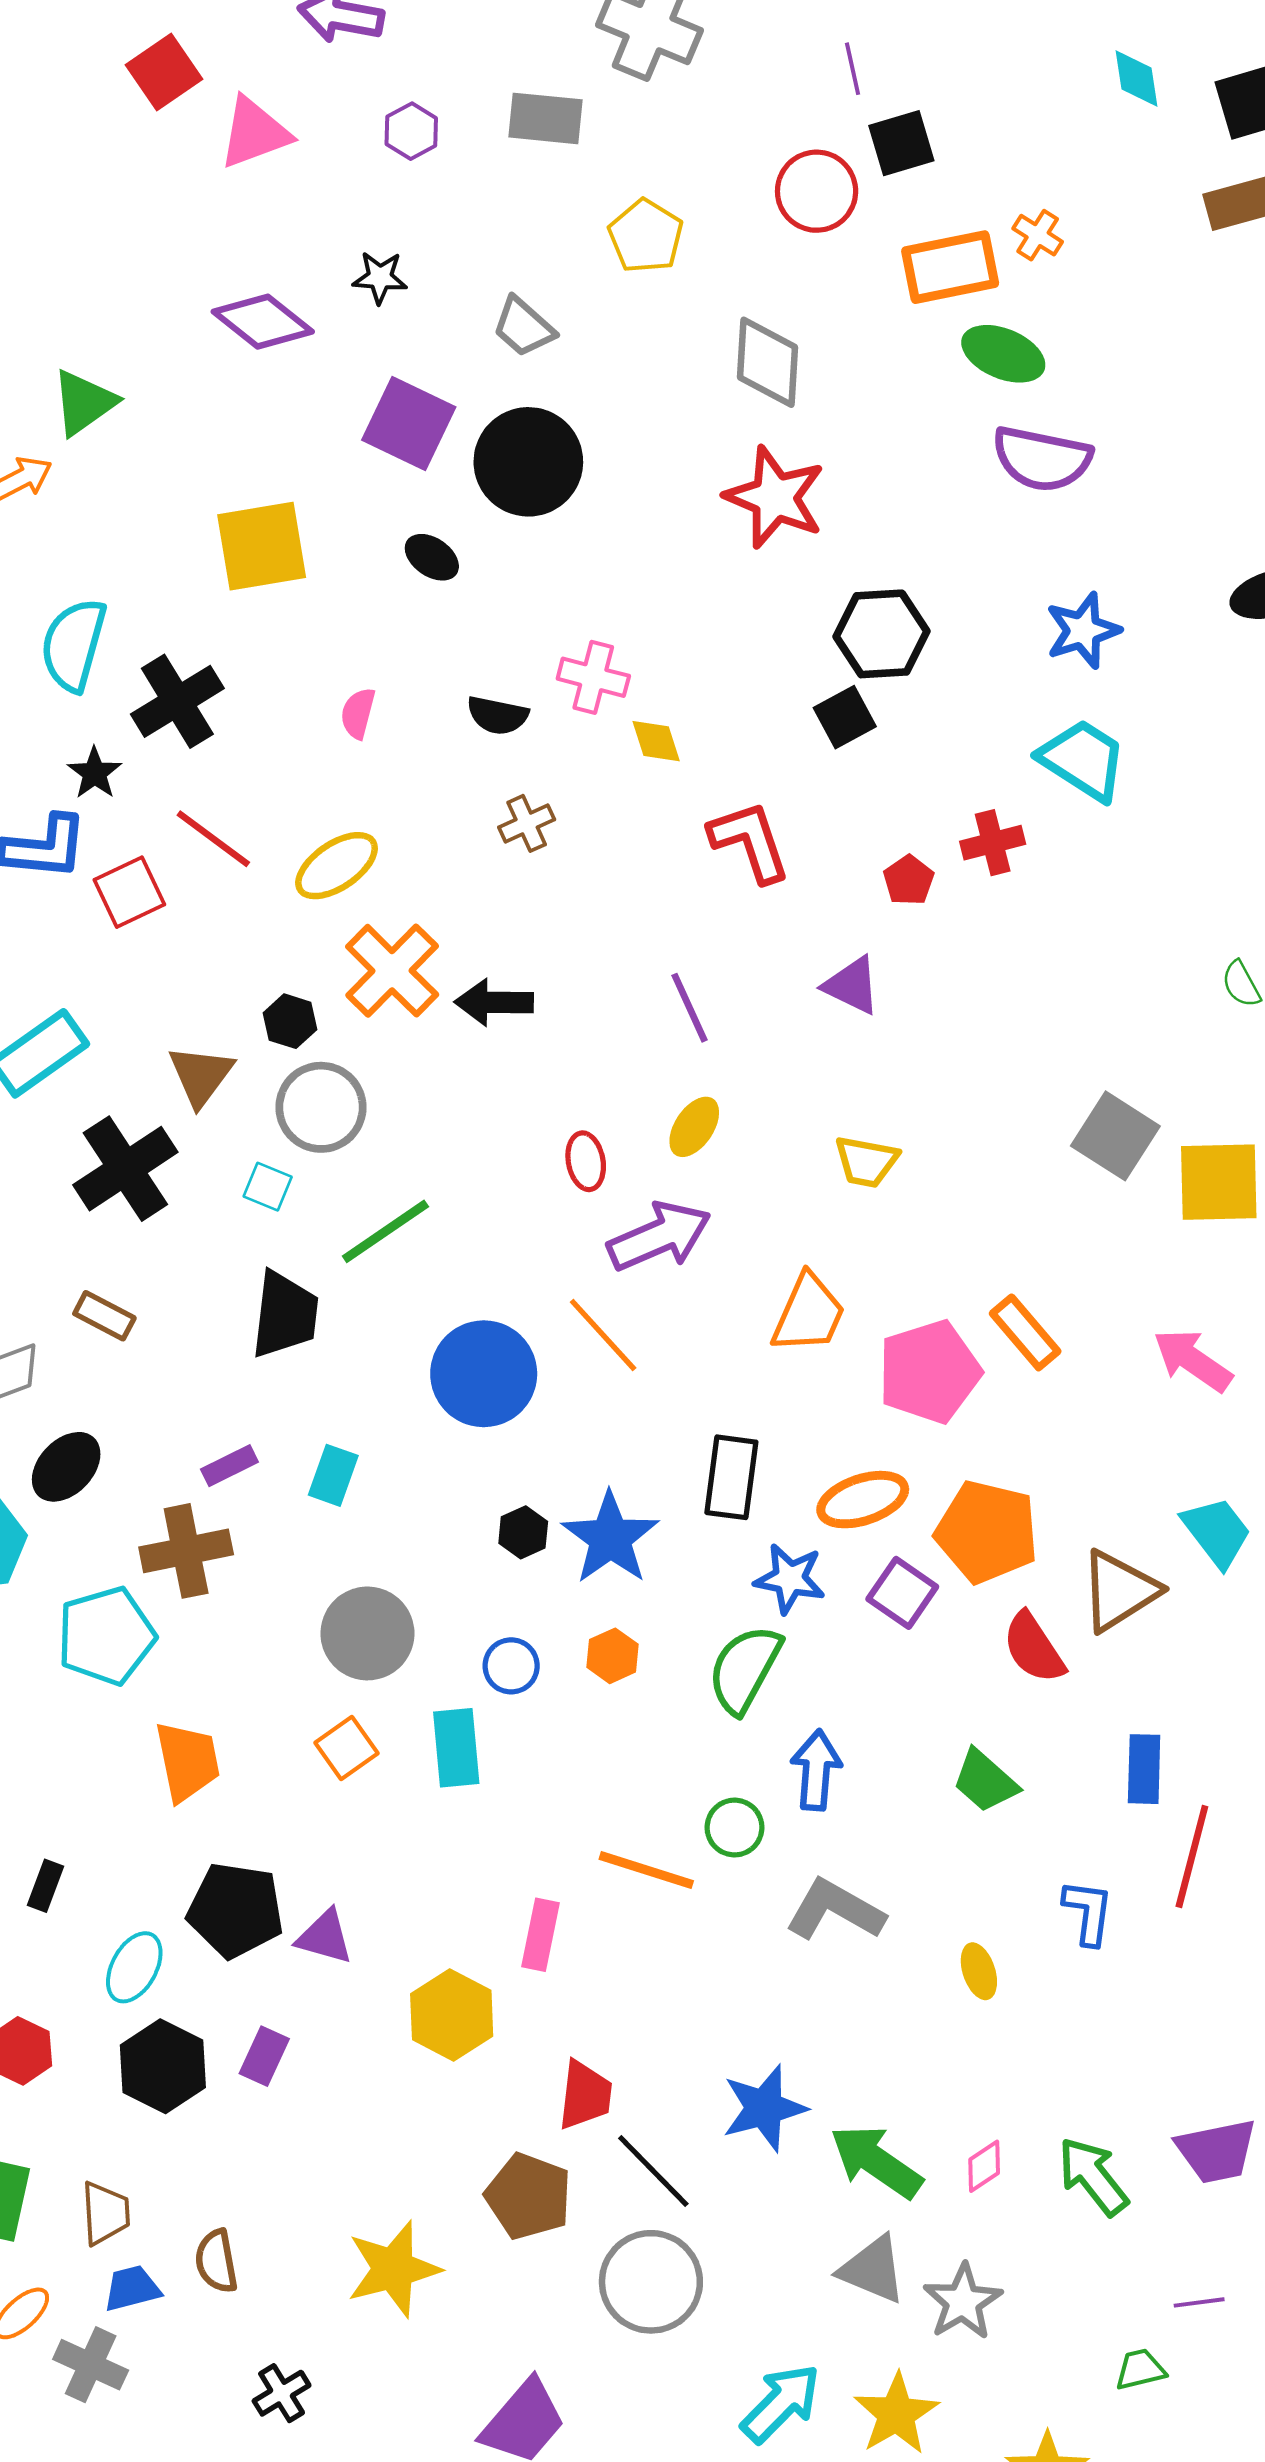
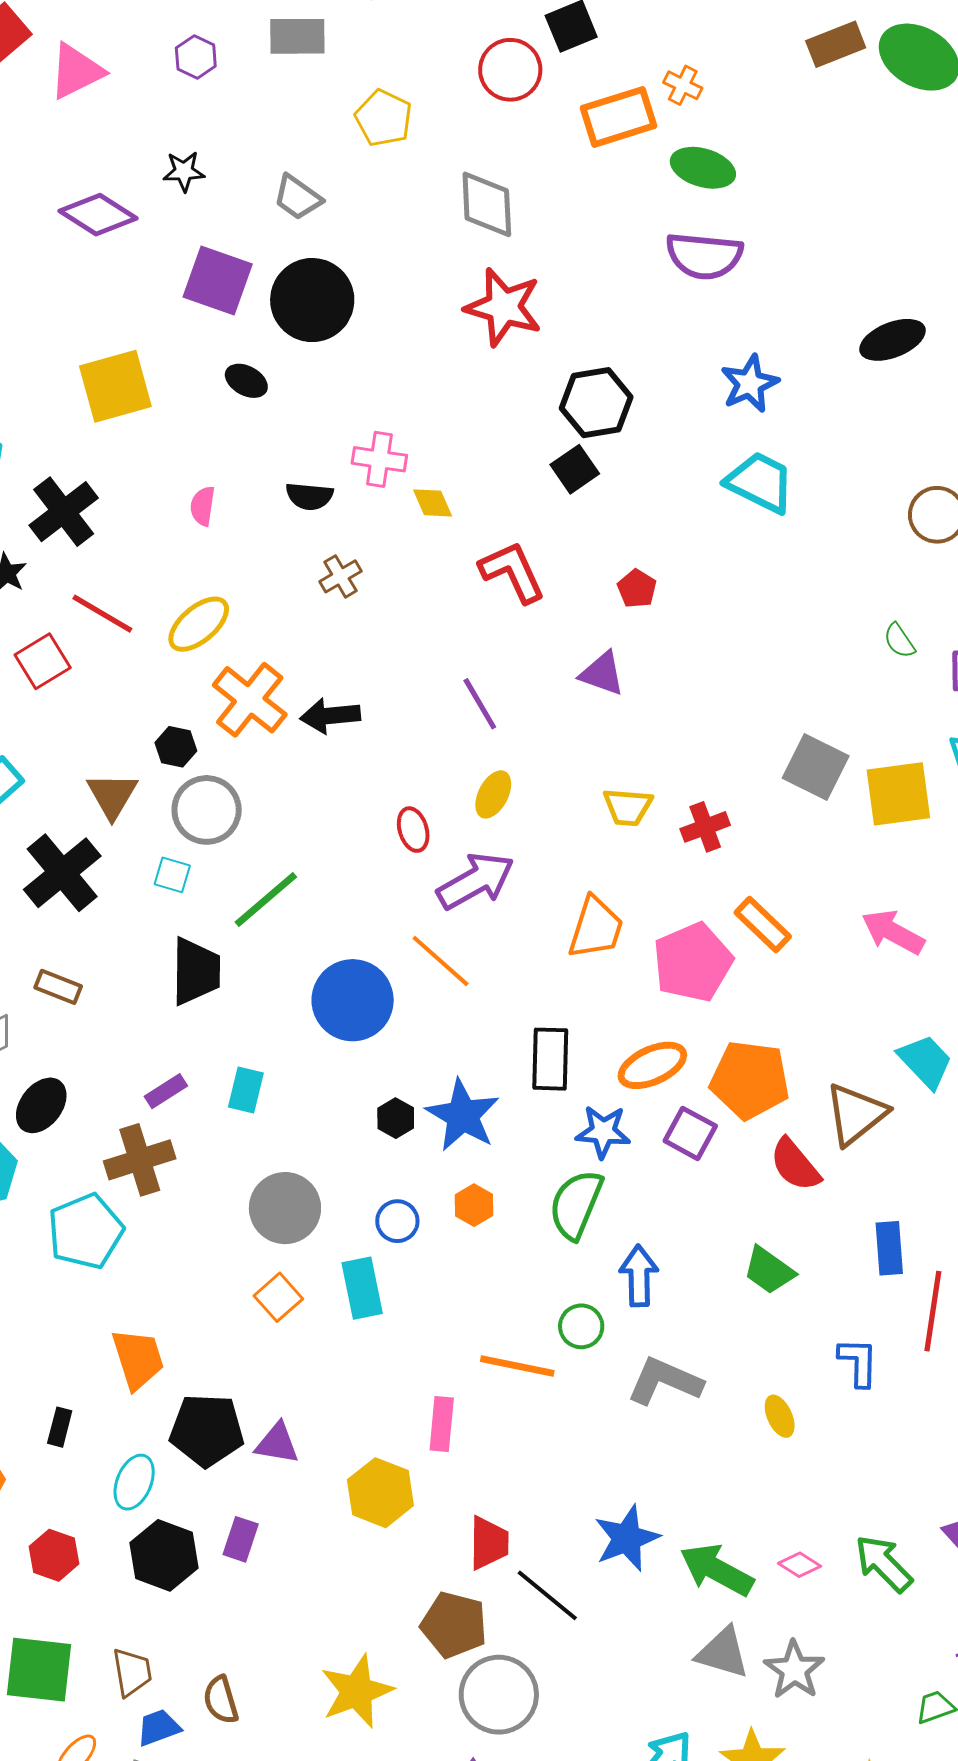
green ellipse: (1003, 354) -> (703, 168), moved
red cross: (993, 843) -> (705, 827), moved
orange trapezoid: (187, 1761) -> (138, 1359), moved
pink diamond: (984, 2166) -> (800, 1565), turned 72
gray circle: (651, 2282) -> (499, 1695), moved

